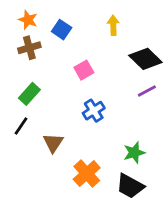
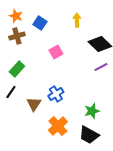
blue cross: (94, 111) -> (56, 94), moved

